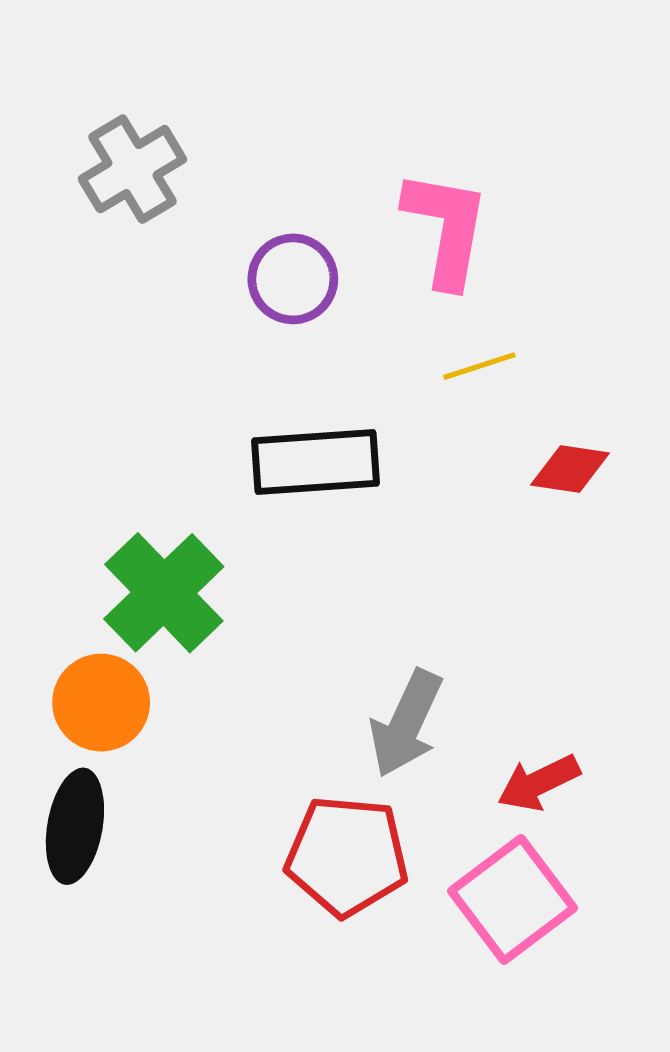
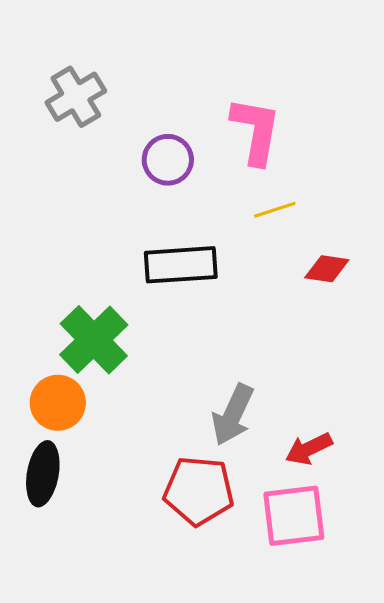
pink square: (512, 899) -> (294, 516), turned 30

